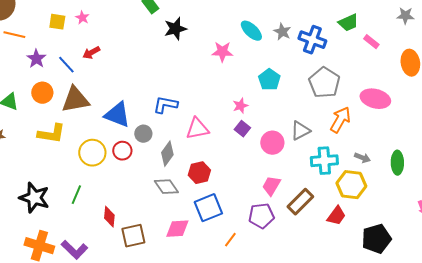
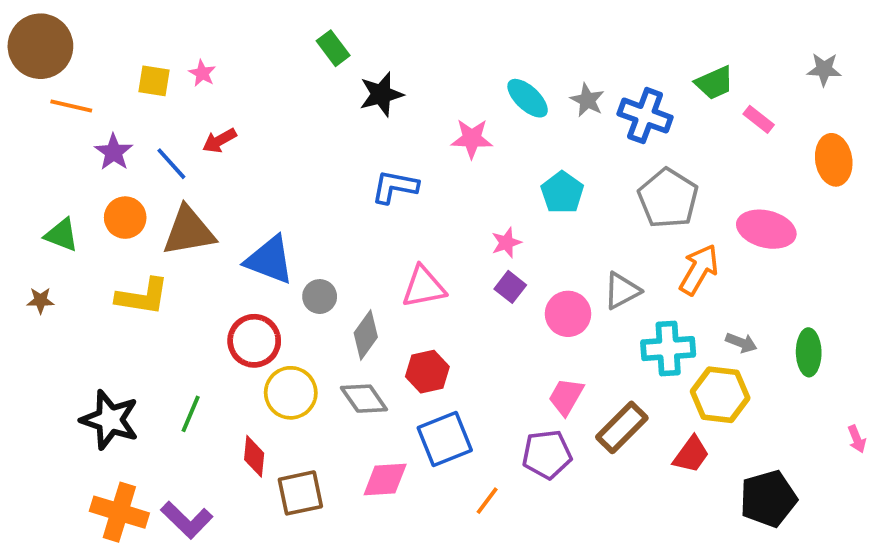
blue L-shape: (165, 105) -> (395, 187), moved
red circle: (122, 151) -> (254, 341), moved, size x1.4
yellow circle: (92, 153) -> (291, 393), moved

